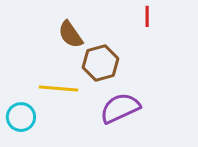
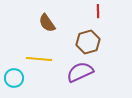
brown hexagon: (101, 63) -> (88, 42), moved

